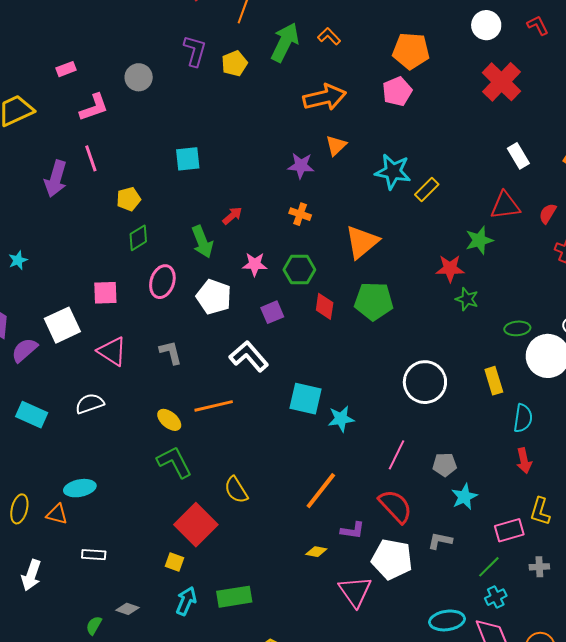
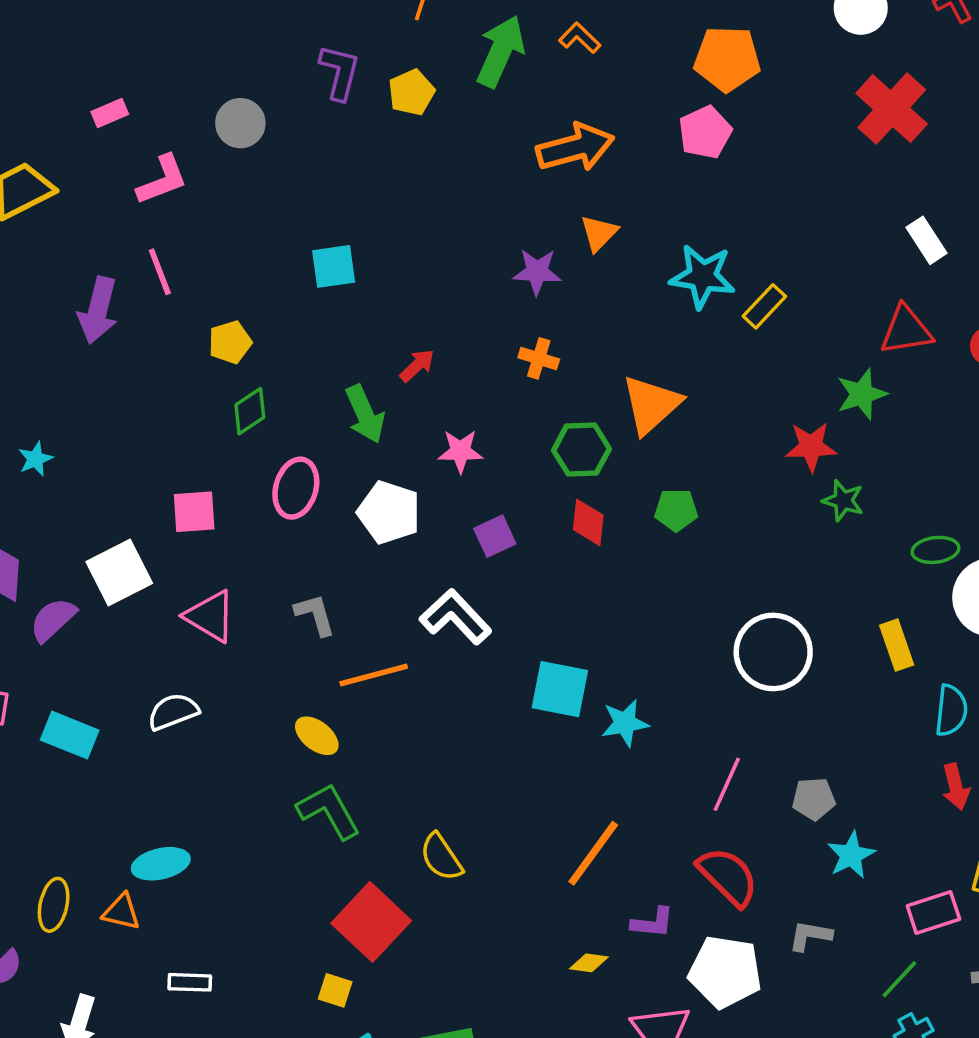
green hexagon: (299, 270) -> (581, 450), moved
green pentagon: (374, 301) -> (676, 510), size x0.6
orange line: (214, 406) -> (374, 675), moved

